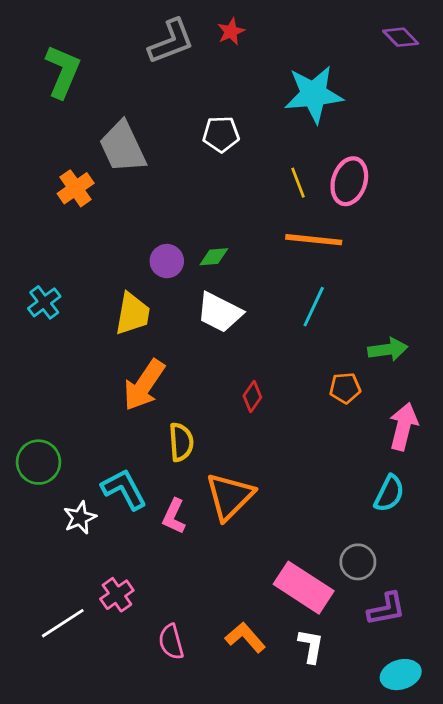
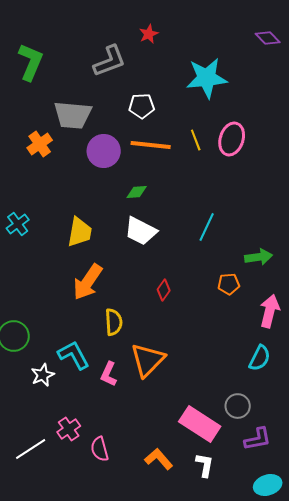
gray L-shape: (171, 41) -> (110, 61), moved
gray trapezoid: (123, 147) -> (73, 115), turned -60
orange line: (314, 240) -> (151, 145), moved
purple circle: (167, 261) -> (104, 151), moved, size x1.4
pink semicircle: (171, 642) -> (100, 449), moved

